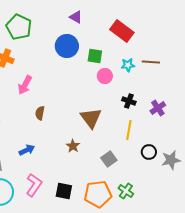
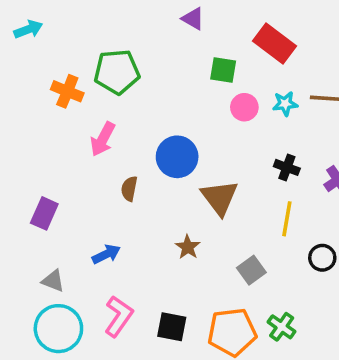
green pentagon: (19, 27) -> (117, 72), moved, turned -30
blue circle: (67, 46) -> (177, 157), moved
green square: (95, 56) -> (223, 70), moved
pink circle: (105, 76) -> (244, 107), moved

